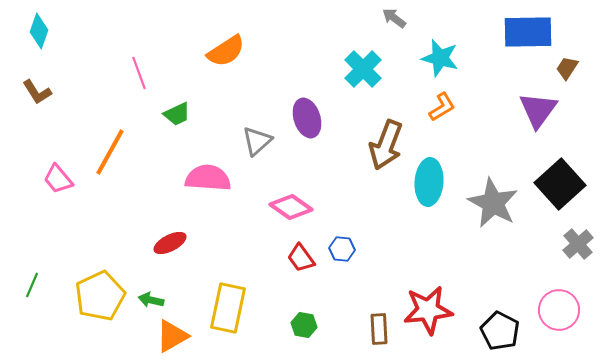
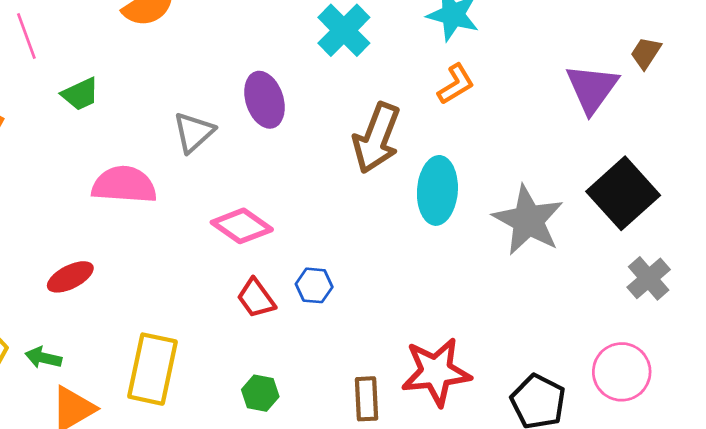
brown trapezoid: (567, 68) -> (646, 53), moved

